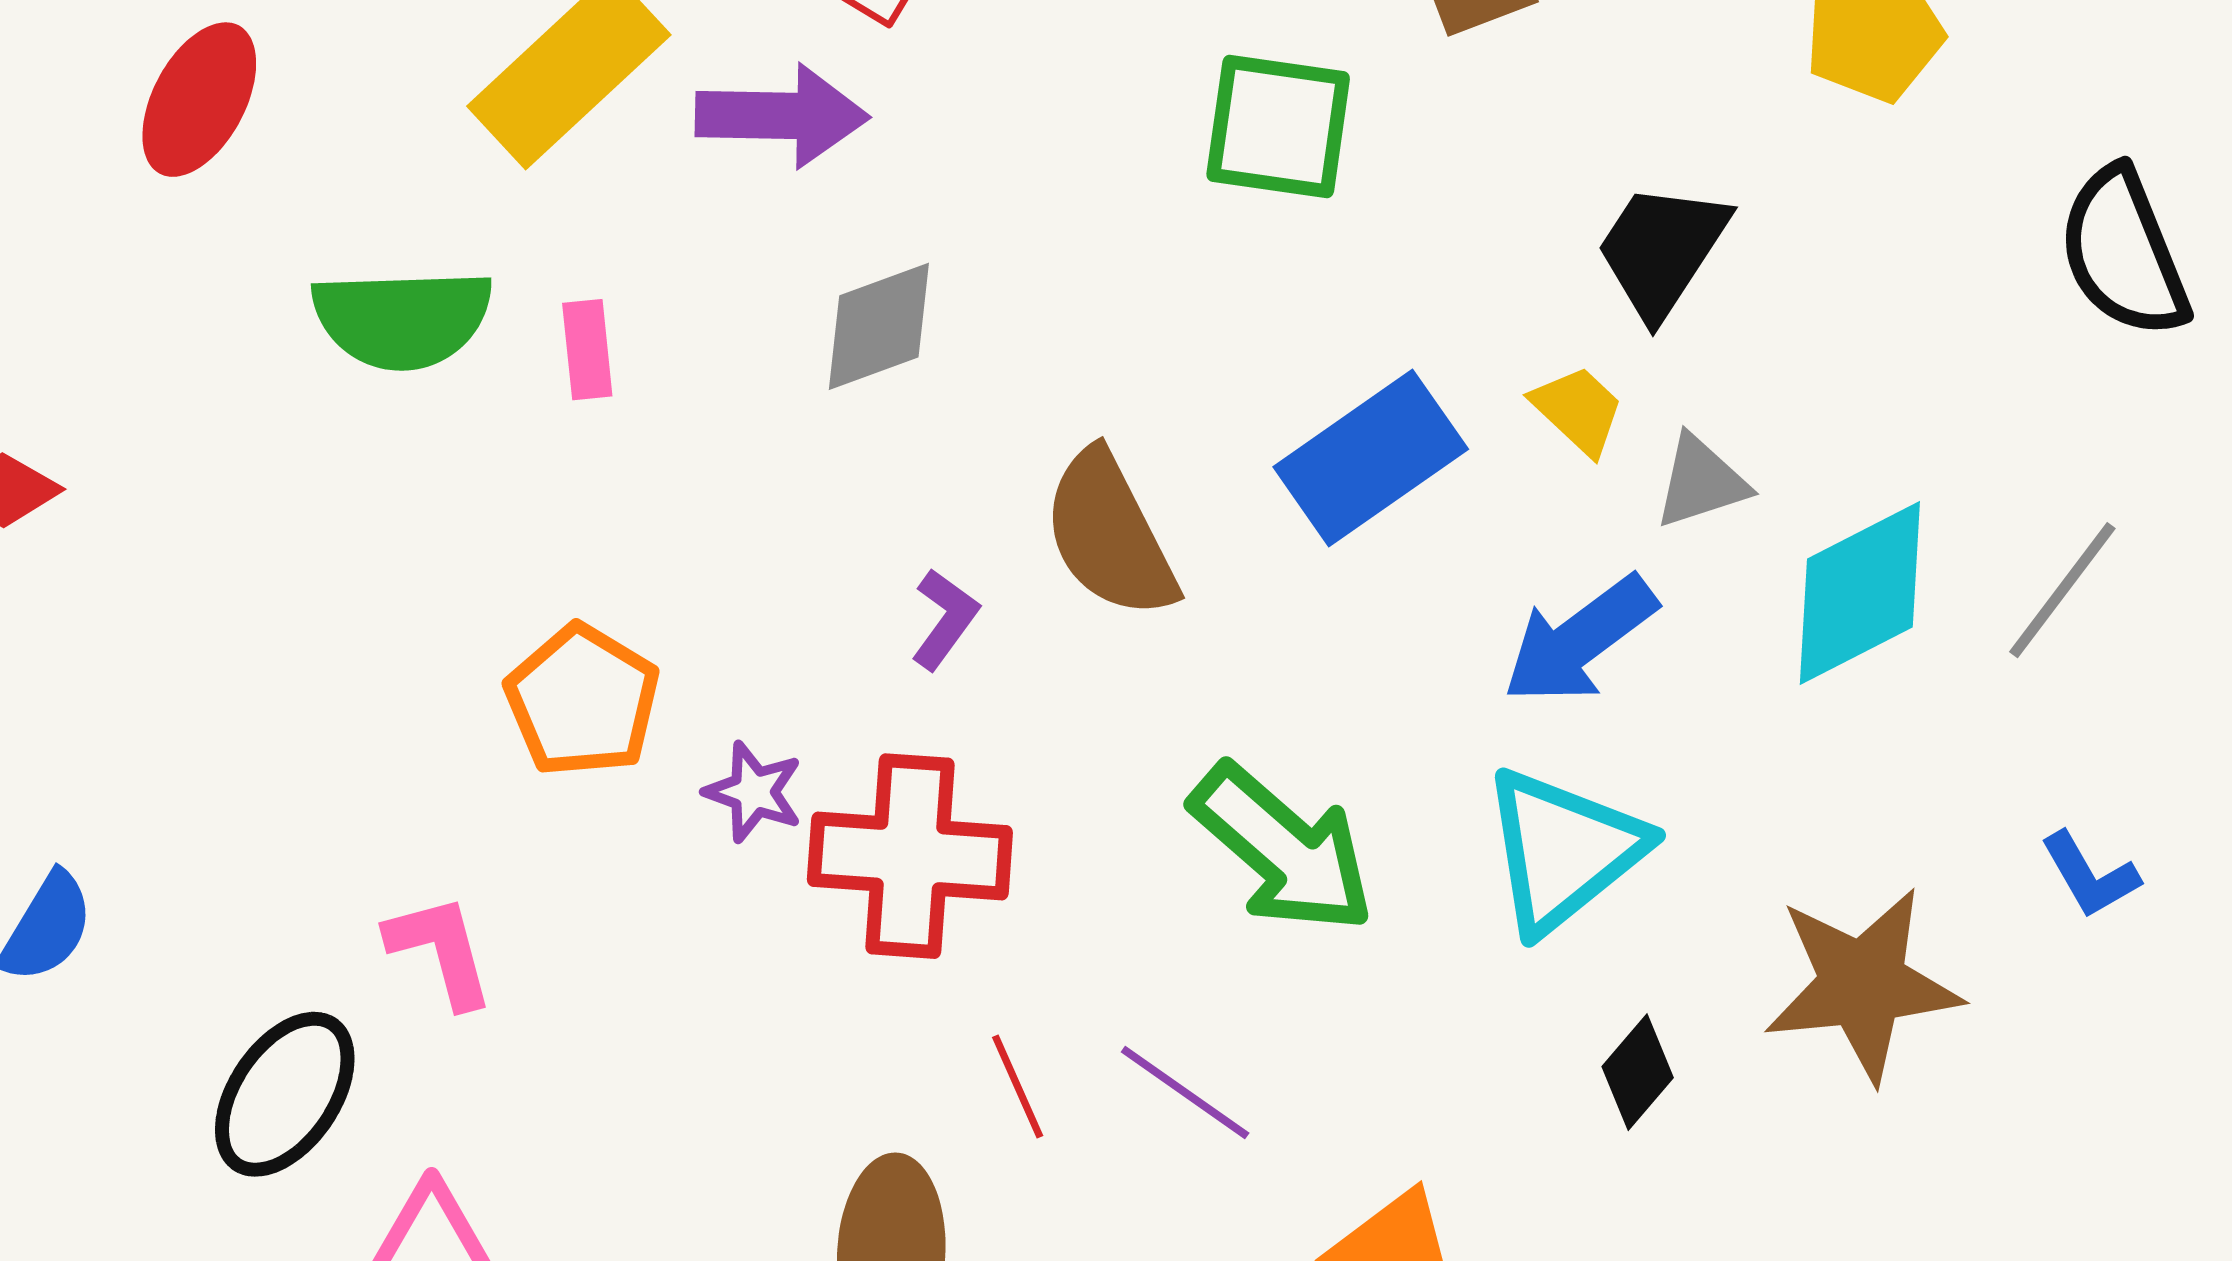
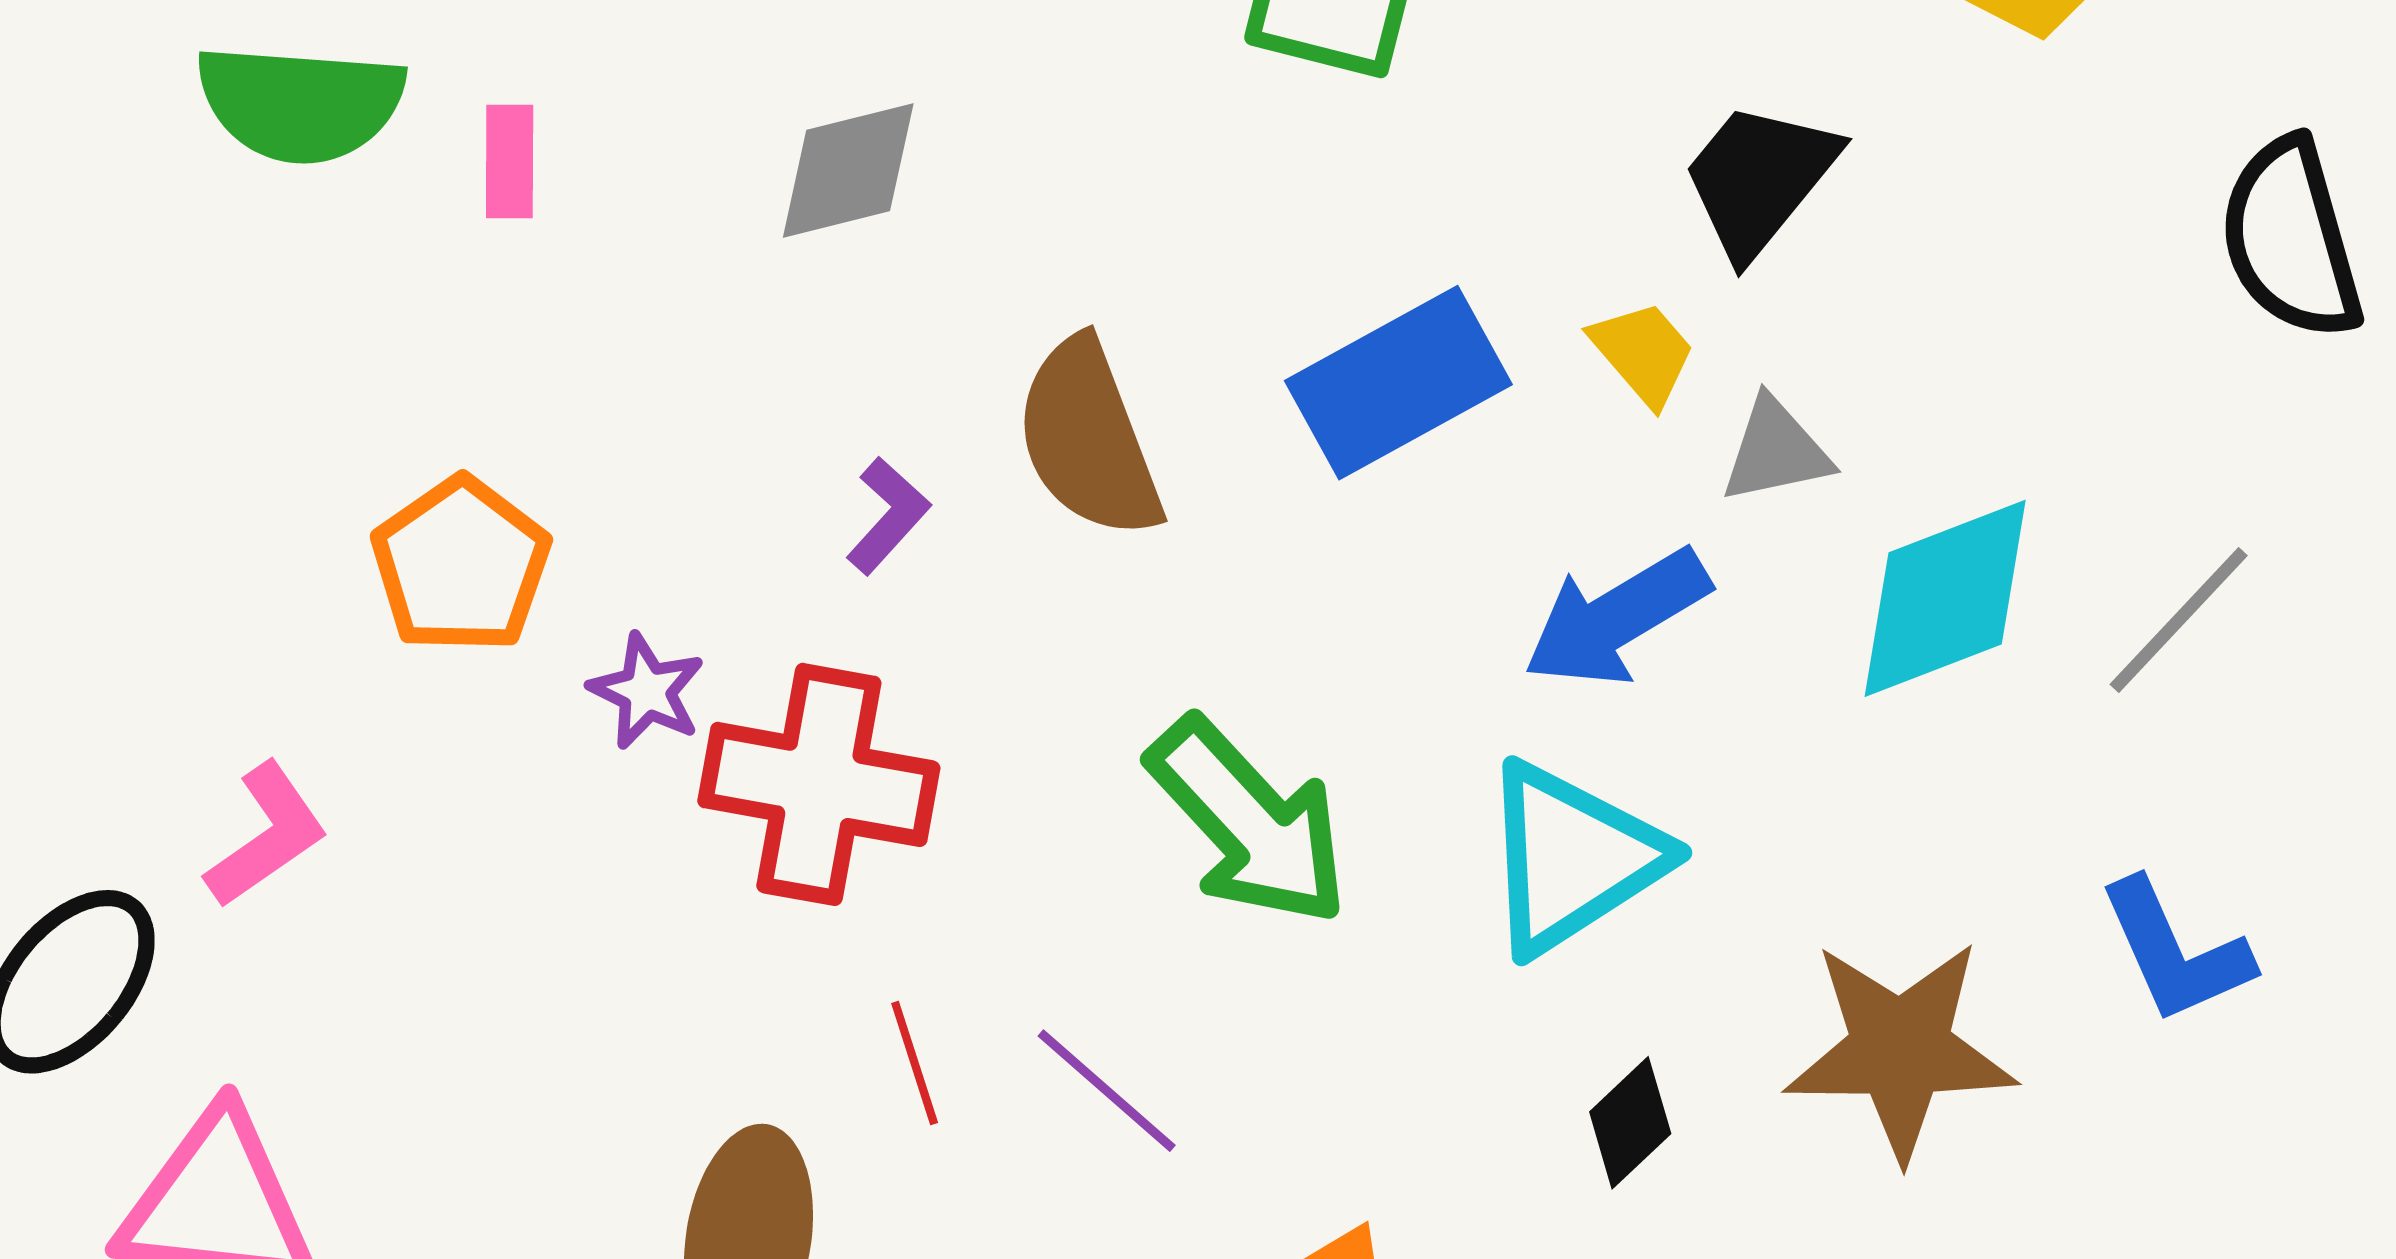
blue L-shape: (2090, 875) -> (2175, 952), size x1.4
pink L-shape: (440, 950) -> (267, 835), turned 64

